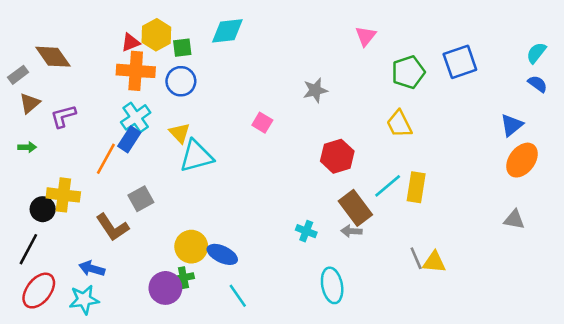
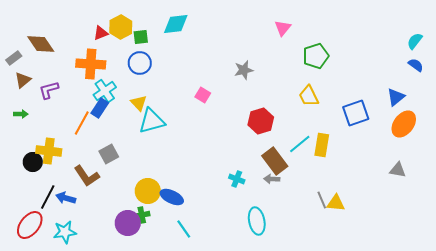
blue square: (460, 62) -> (356, 113), moved
orange cross: (136, 71) -> (91, 64), moved
black line: (28, 249) -> (48, 197), moved
blue arrow: (92, 269) -> (66, 198), moved

